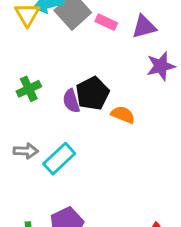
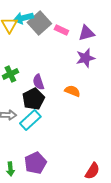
purple star: (161, 66) -> (85, 58), moved
black pentagon: (93, 93) -> (33, 99), moved

